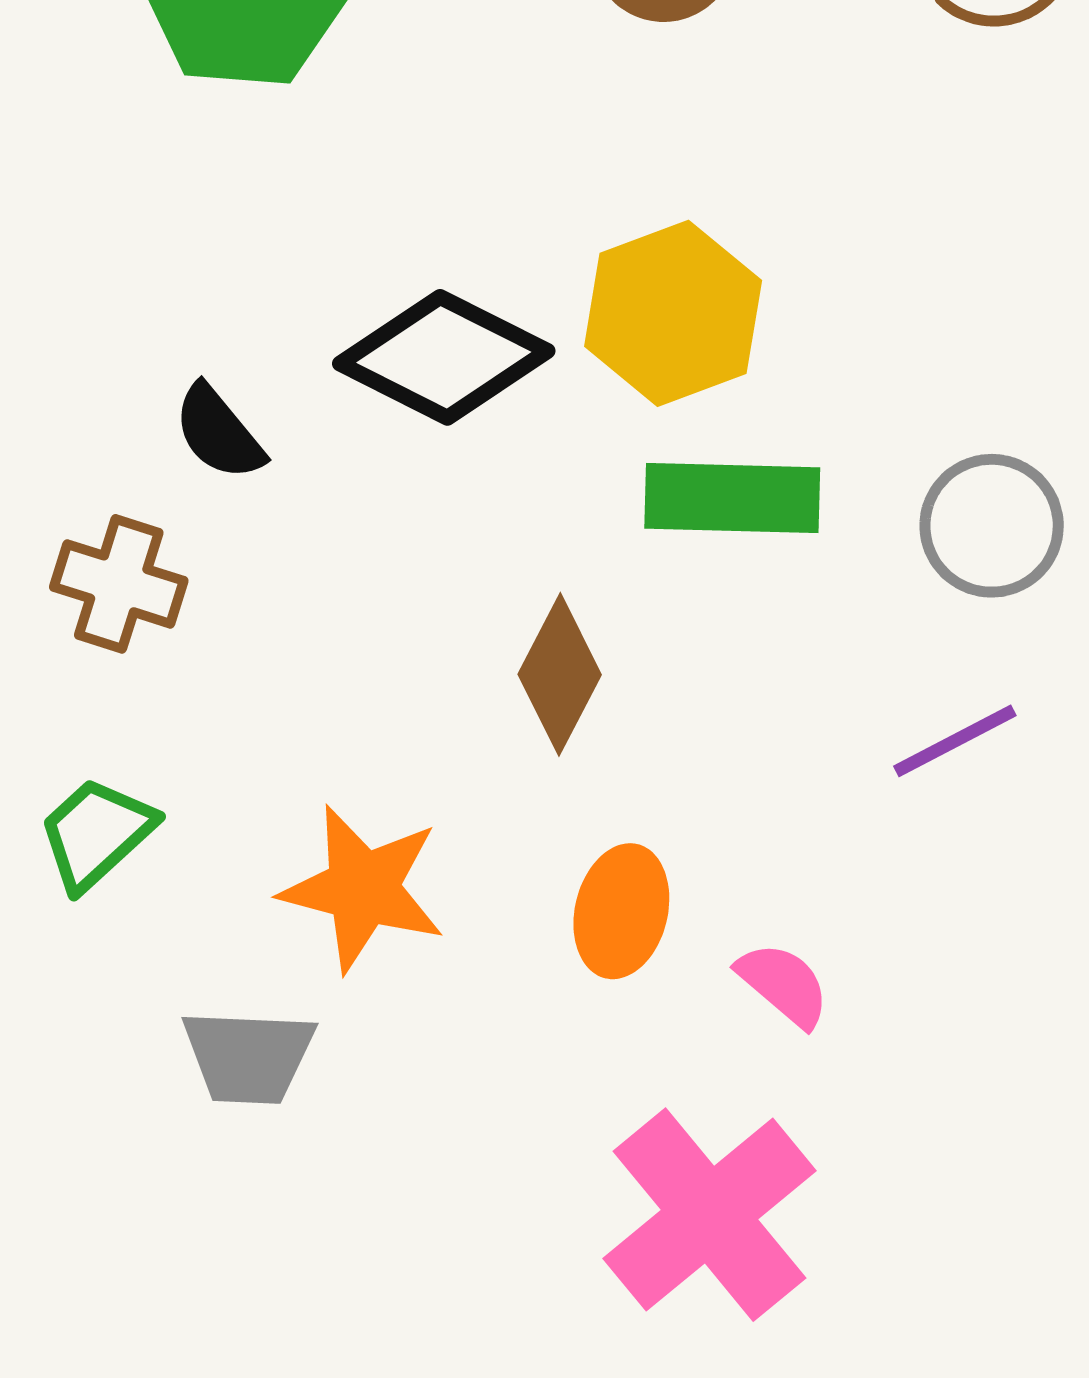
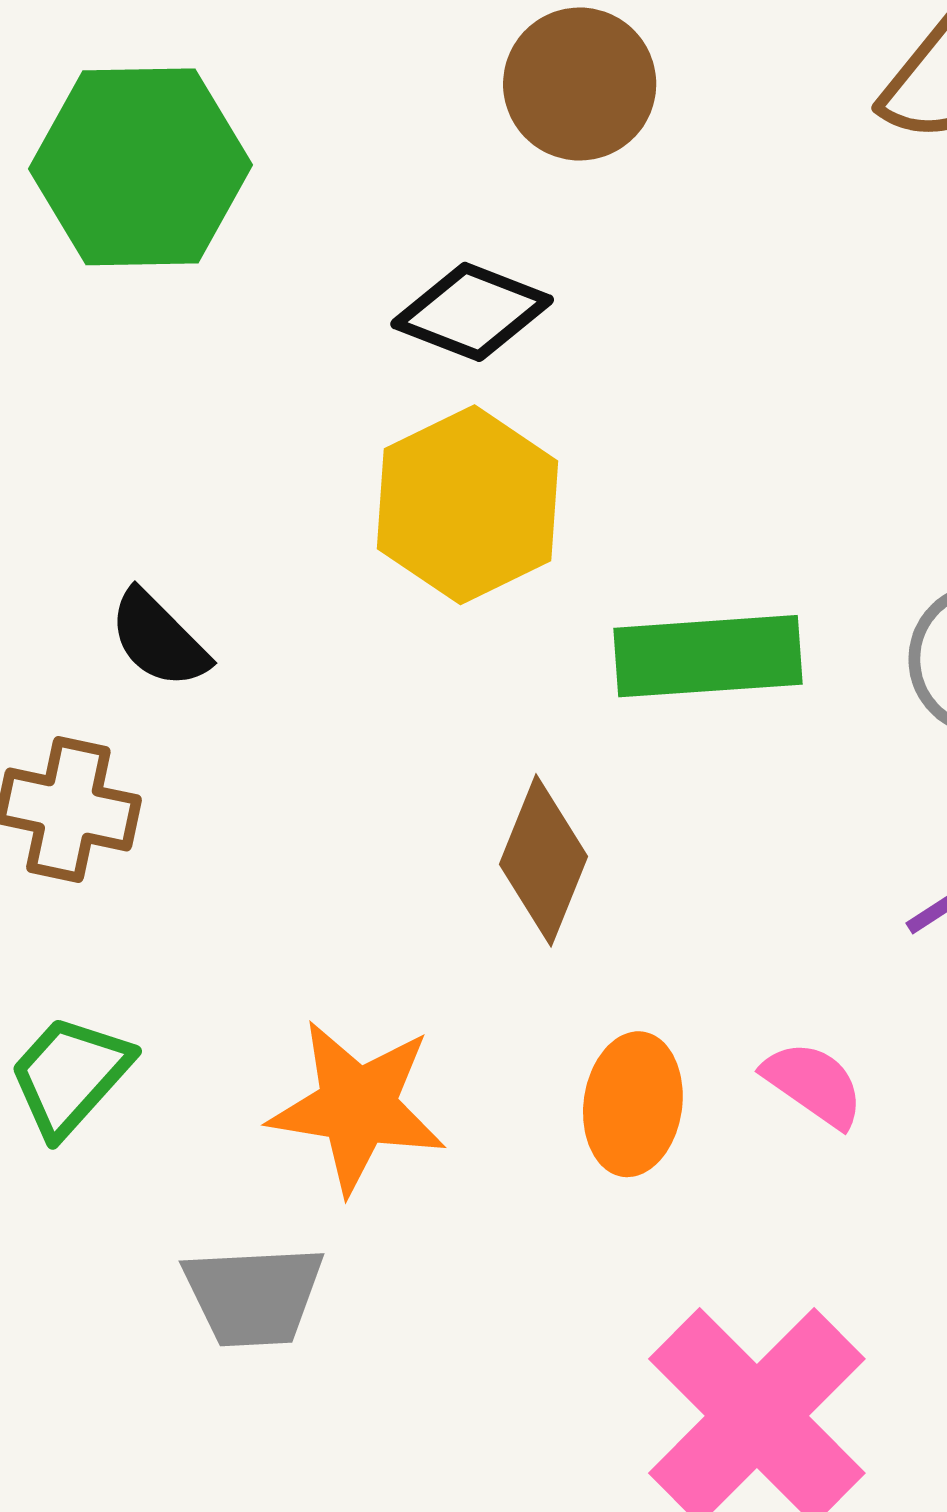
yellow hexagon: (673, 313) -> (468, 505), moved
black diamond: (444, 357) -> (472, 312), moved, size x0.7
pink semicircle: (783, 984) -> (813, 1084), moved

